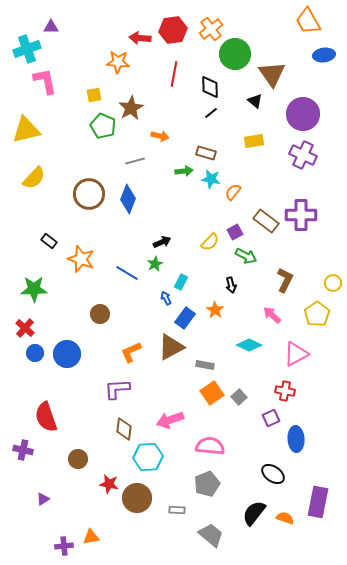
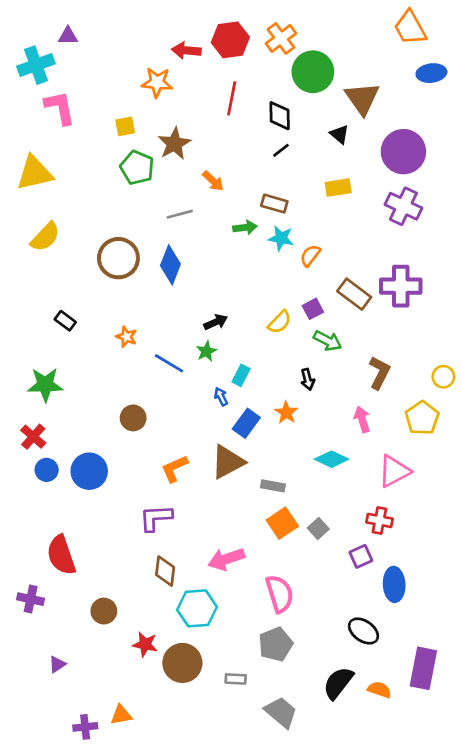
orange arrow: (160, 136) -> (213, 181), turned 30
orange star: (81, 259) -> (126, 337), moved, size x0.6
pink arrow: (272, 315) -> (362, 419), turned 30
pink semicircle: (210, 446) -> (280, 594), turned 68

